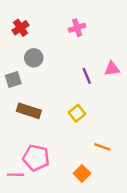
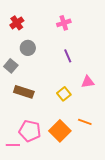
pink triangle: (112, 69) -> (88, 82), moved
purple line: (87, 76) -> (68, 56), moved
gray square: (13, 80) -> (11, 66), turned -32
orange square: (82, 173) -> (60, 131), moved, size x1.5

